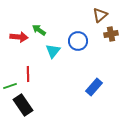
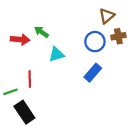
blue circle: (78, 41) -> (95, 42), moved
cyan triangle: (53, 51) -> (56, 54), turned 35
blue rectangle: (94, 87) -> (93, 73), moved

